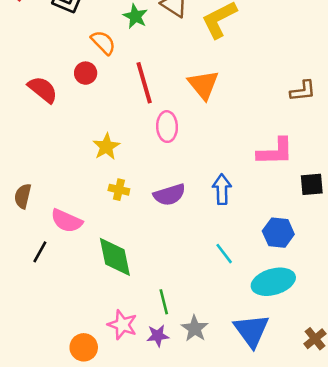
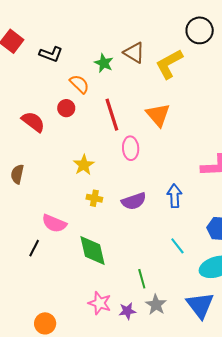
brown semicircle: (23, 196) -> (17, 174), moved
green line: (164, 302) -> (142, 279), moved
orange circle: (84, 347) -> (45, 323), moved

